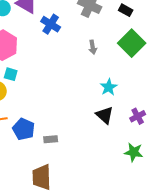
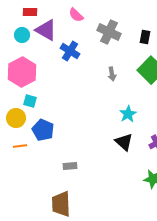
black rectangle: (126, 10) -> (145, 37), turned 72
blue pentagon: (24, 129) -> (43, 130), moved

